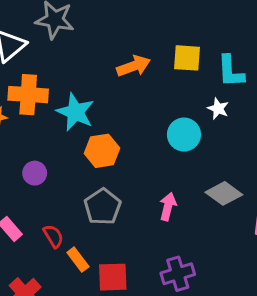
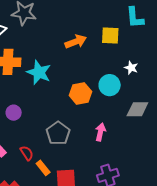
cyan L-shape: (231, 71) -> (135, 18), moved
orange hexagon: (102, 151) -> (80, 94), moved
gray diamond: (224, 193) -> (137, 109), moved, turned -35

